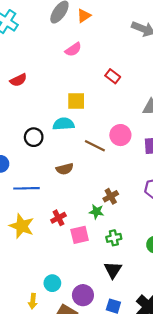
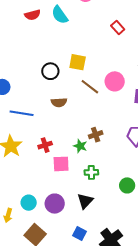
yellow square: (76, 101) -> (78, 62), moved
cyan semicircle: (63, 124) -> (60, 15), moved, turned -132
black circle: (34, 137) -> (50, 71), moved
purple circle: (83, 295) -> (55, 204), moved

